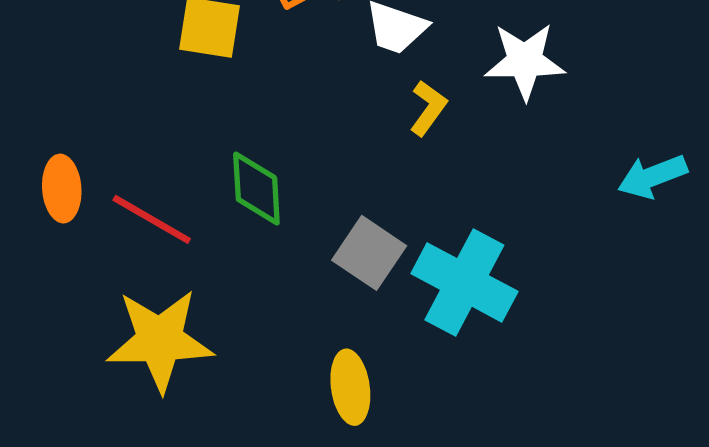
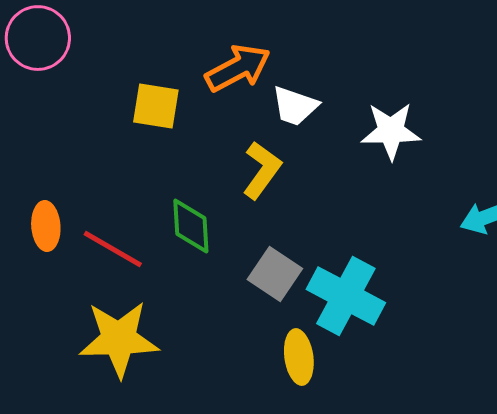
yellow L-shape: (428, 108) -> (262, 170), moved, size x1.4
yellow ellipse: (350, 387) -> (299, 357), moved

